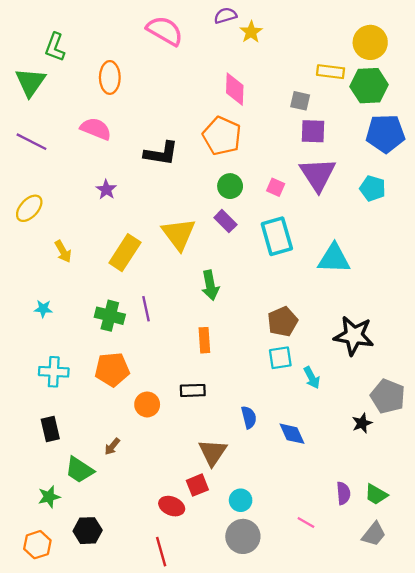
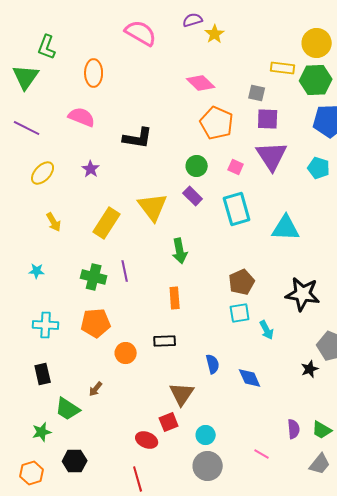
pink diamond: (235, 89) -> (201, 83), turned -48
orange pentagon: (222, 136) -> (217, 123), moved
yellow ellipse: (29, 208) -> (43, 173), moved

